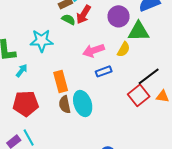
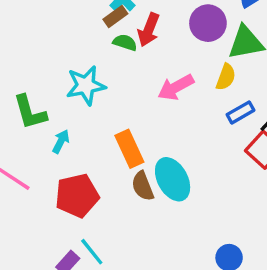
blue rectangle: (104, 71) -> (240, 112), moved

